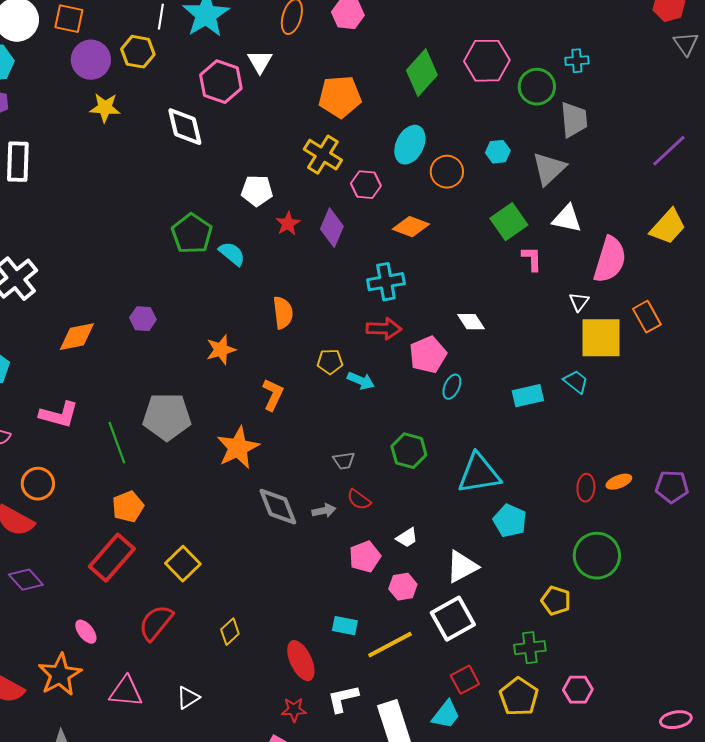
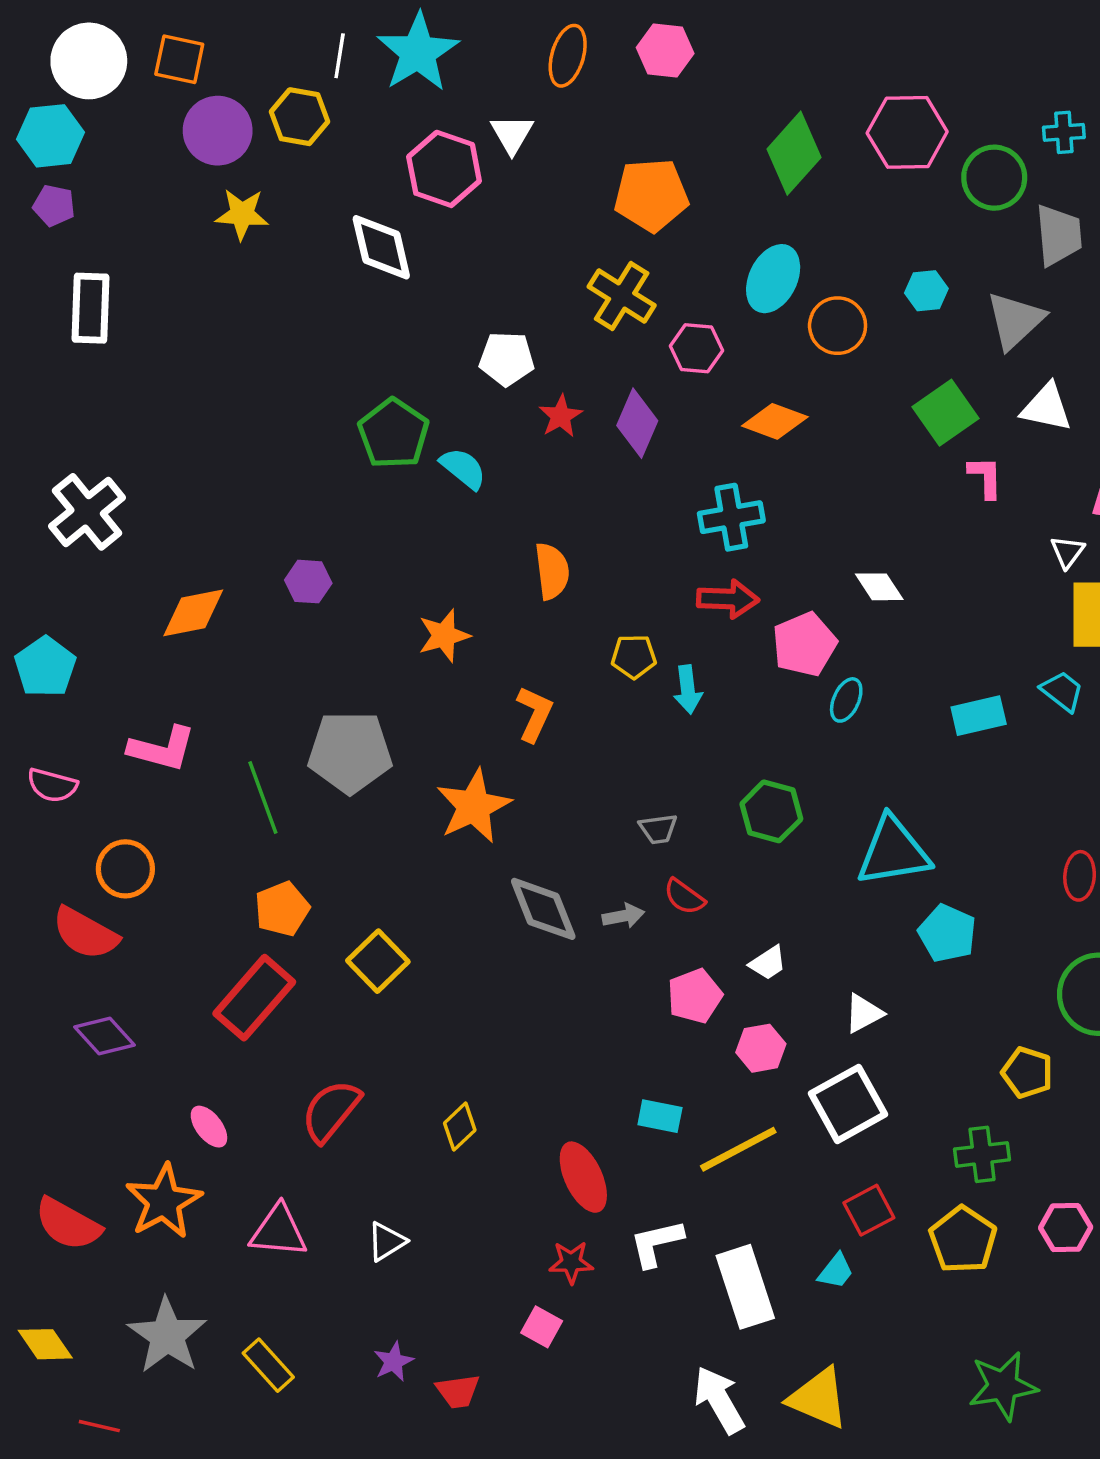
cyan arrow: (361, 381) -> (688, 690), turned 60
yellow square: (183, 564) -> (378, 961), moved
white triangle: (462, 567) -> (864, 1013), size x0.7
cyan trapezoid: (446, 715) -> (836, 1271), size x0.7

